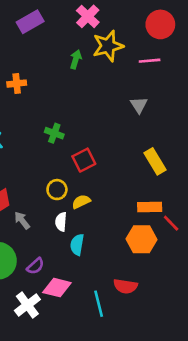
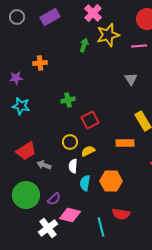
green cross: (54, 133) -> (68, 100), turned -32
orange rectangle: (150, 207) -> (125, 143), moved
gray arrow: (22, 220) -> (44, 165), turned -32
orange hexagon: (142, 239) -> (111, 181), moved

